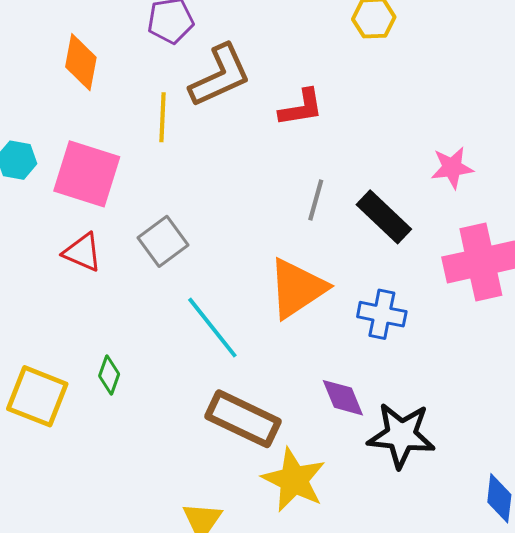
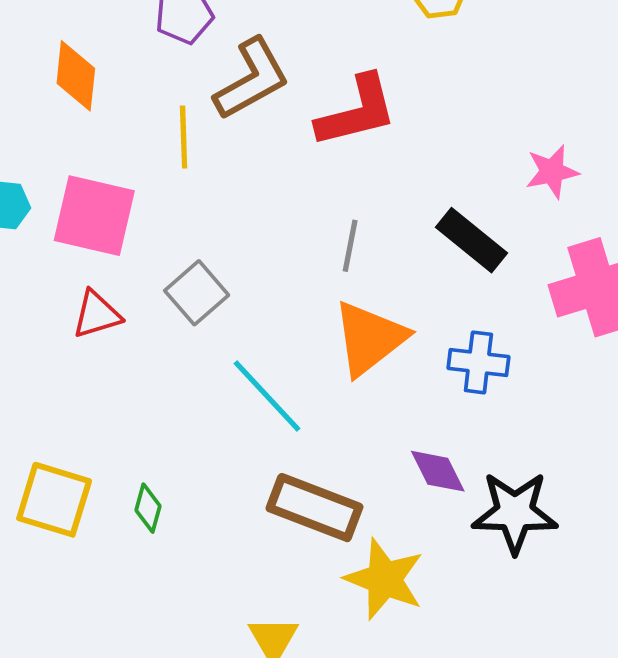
red L-shape: (301, 108) -> (357, 111), size x1.5
gray line: (316, 200) -> (350, 246), moved
red triangle: (83, 252) -> (97, 314), turned -36
green diamond: (109, 375) -> (148, 508), moved

